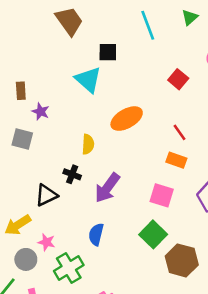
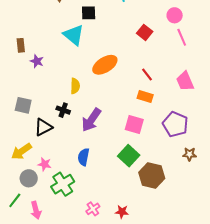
gray square: (22, 139) -> (23, 105), moved

